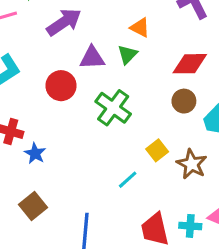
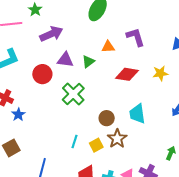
orange triangle: (140, 28) -> (108, 47), moved, turned -40
brown circle: (184, 101) -> (107, 118), moved
yellow square: (157, 150) -> (96, 145), moved
cyan line: (128, 180) -> (75, 141), turned -40

